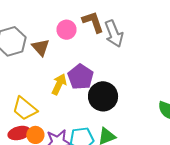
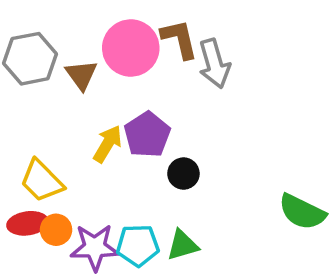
pink circle: (67, 30) -> (131, 48), size x1.6
black circle: (103, 96) -> (183, 174), size x0.6

